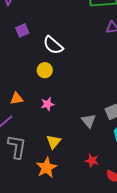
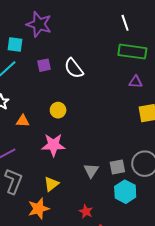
white semicircle: (53, 45) -> (74, 68), moved
orange triangle: (17, 98) -> (23, 121), moved
pink star: (47, 104) -> (53, 145), size x1.6

